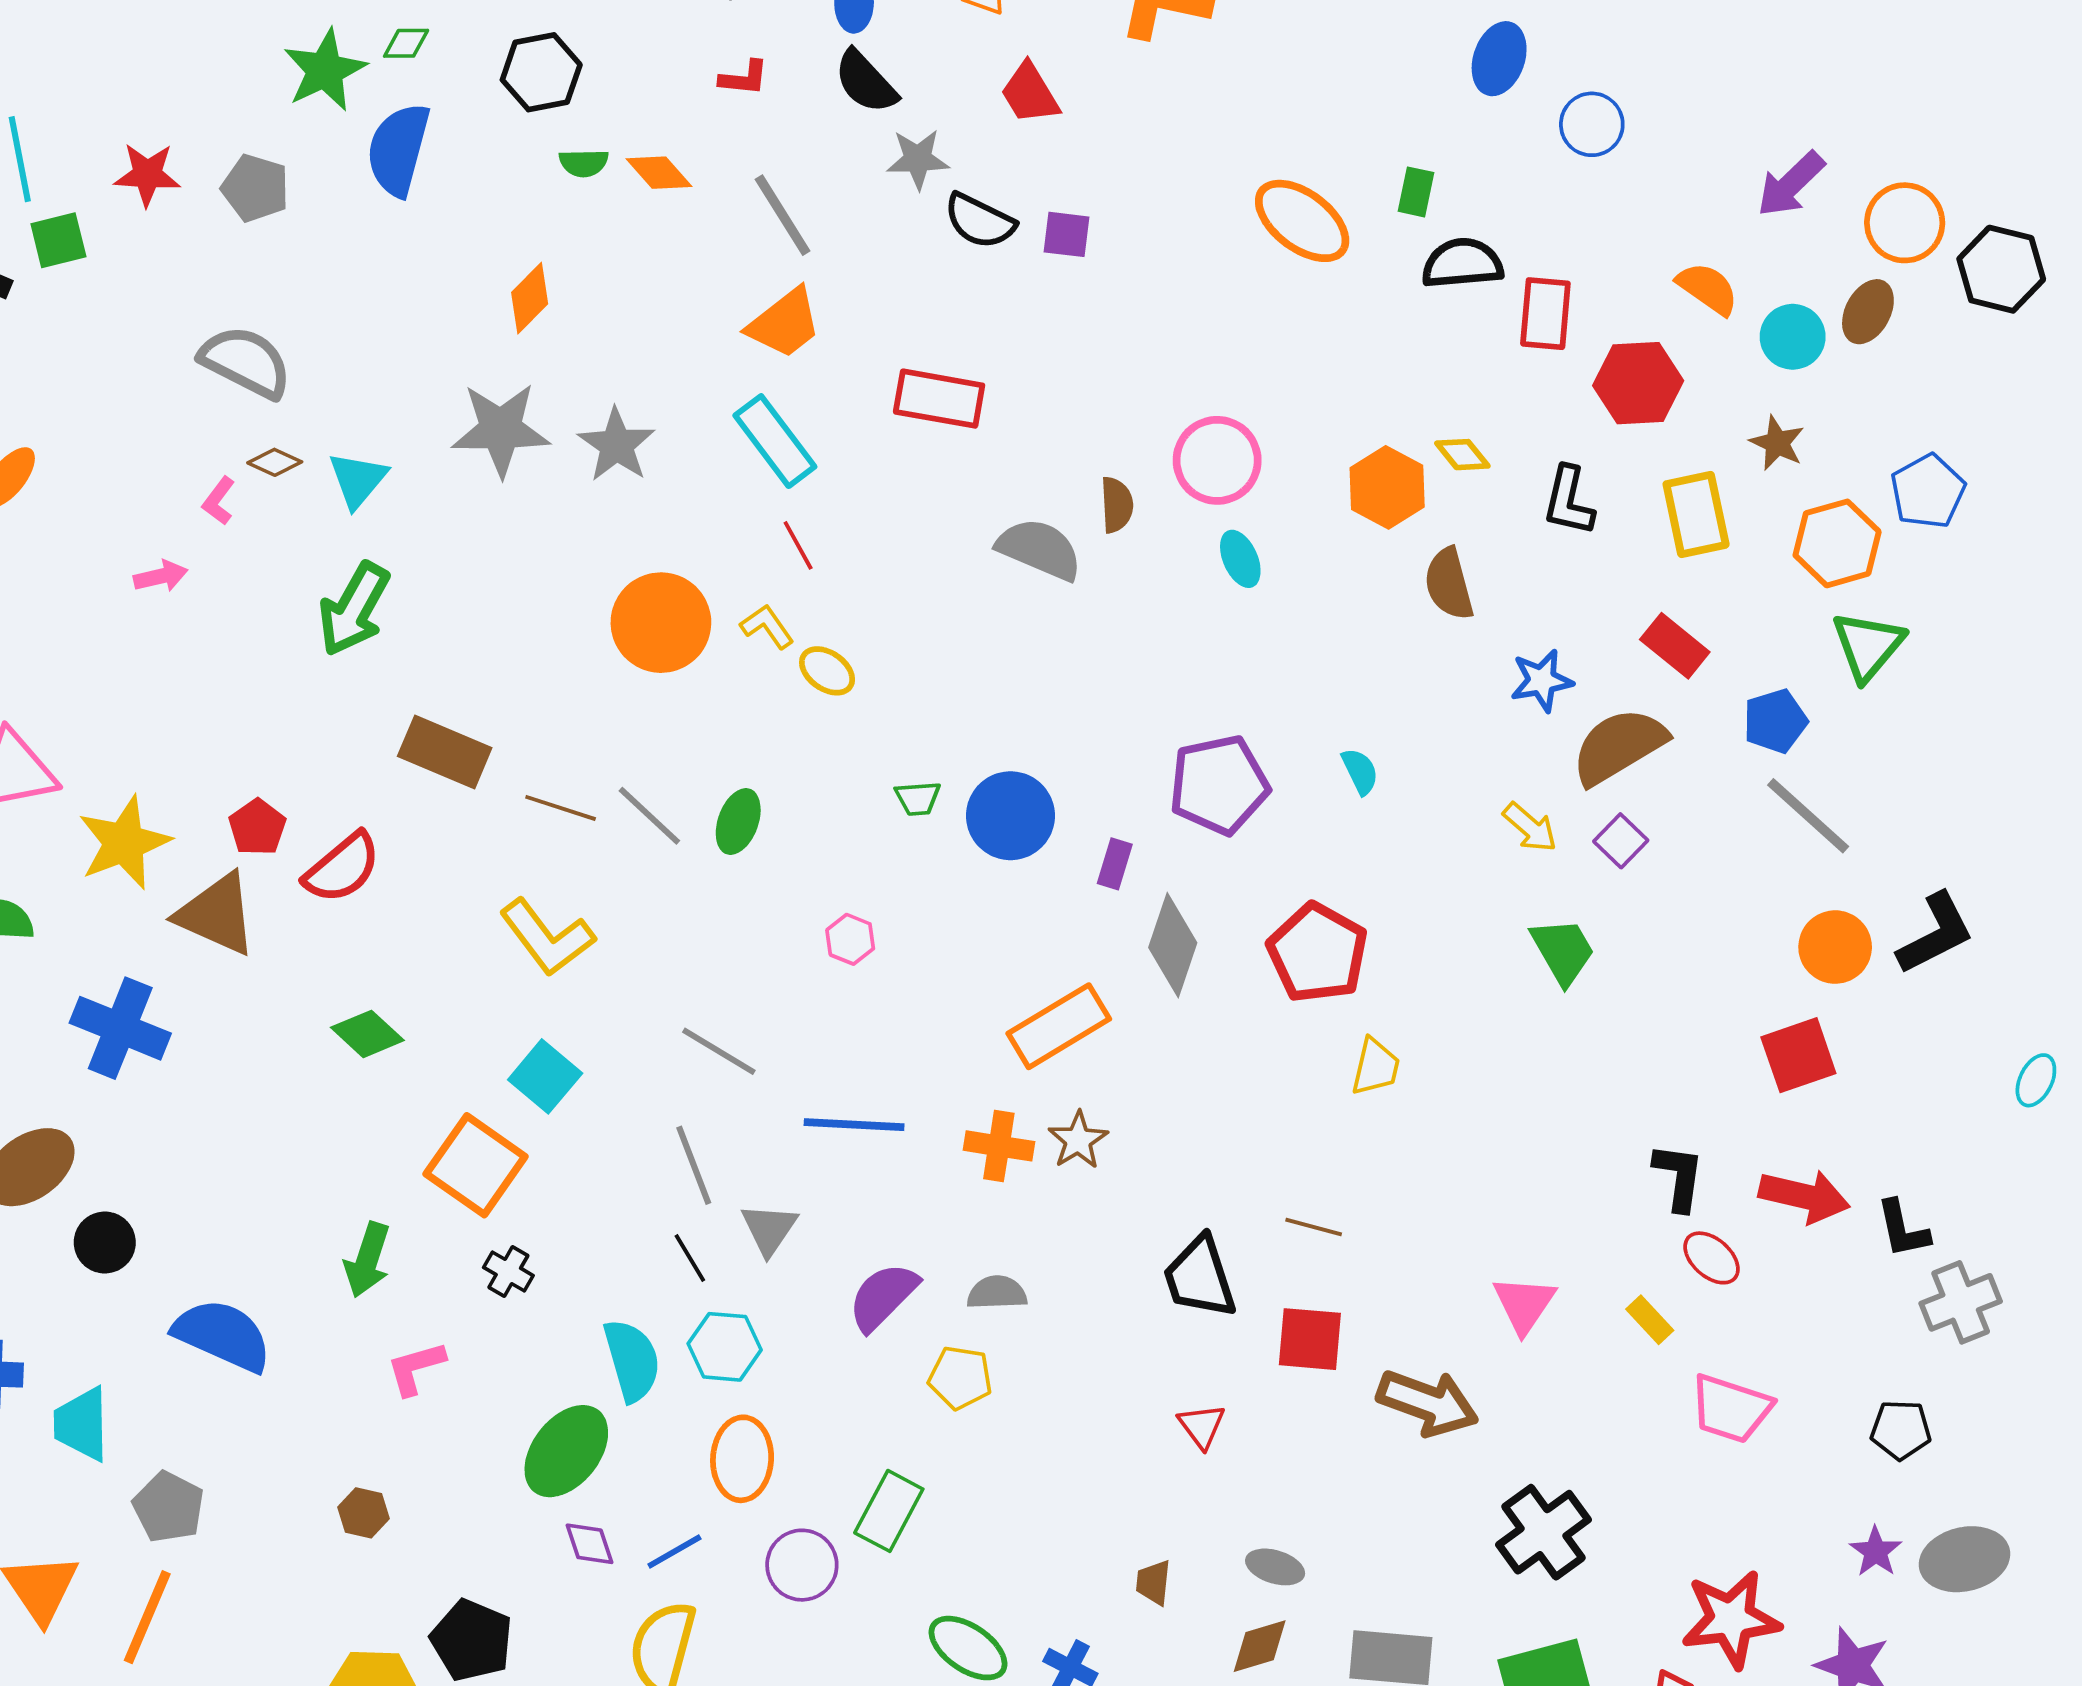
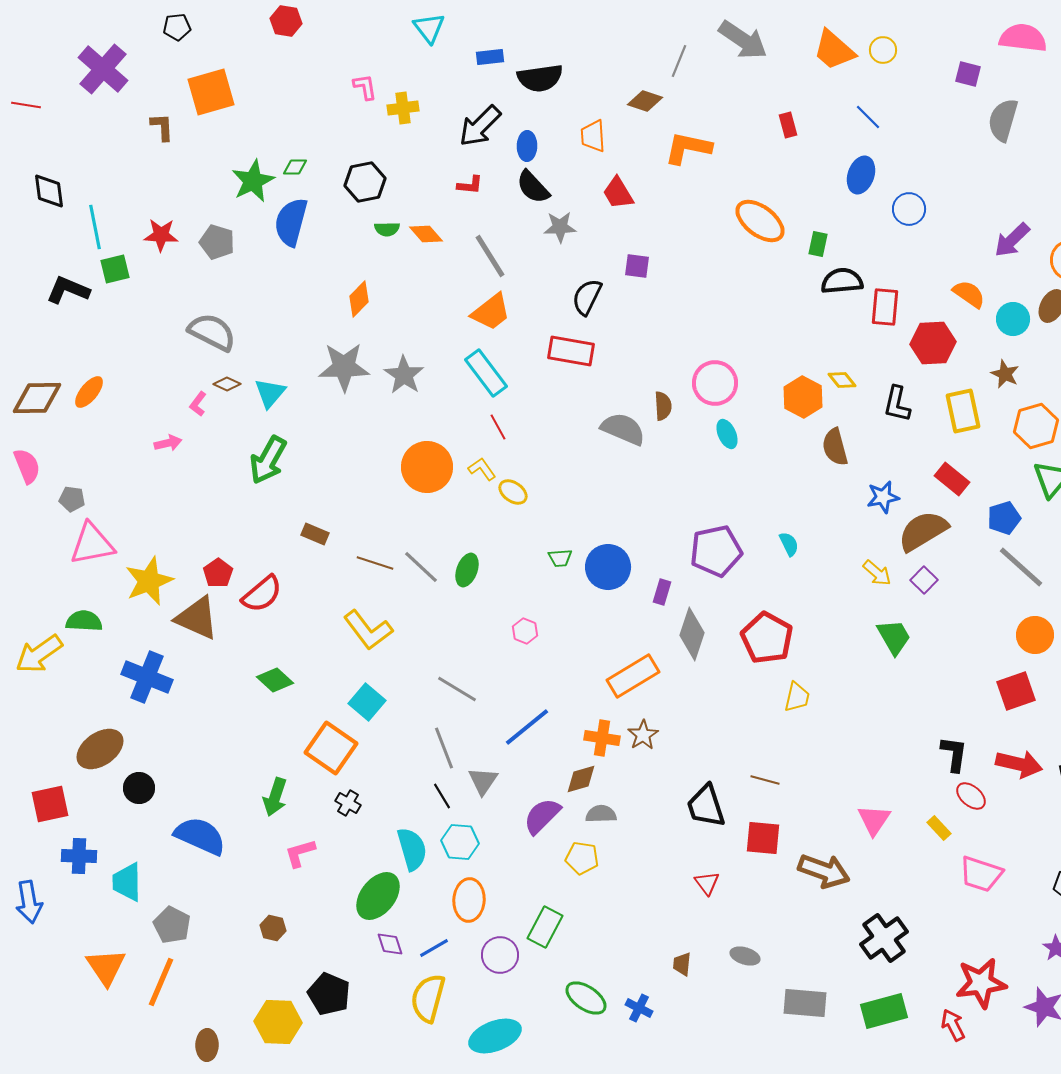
black semicircle: (980, 221) -> (587, 297), moved, turned 90
orange ellipse: (1302, 221) -> (760, 221), moved
brown rectangle: (445, 752) -> (315, 534), size x0.6
blue line: (854, 1125) -> (527, 727), turned -42
brown diamond: (1260, 1646) -> (581, 779), moved

